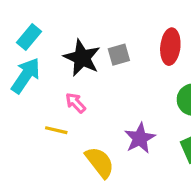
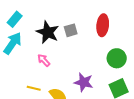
yellow line: (56, 130) -> (34, 88), moved
purple star: (140, 138) -> (84, 82), turned -30

